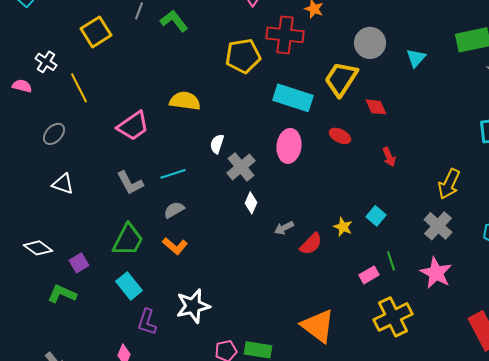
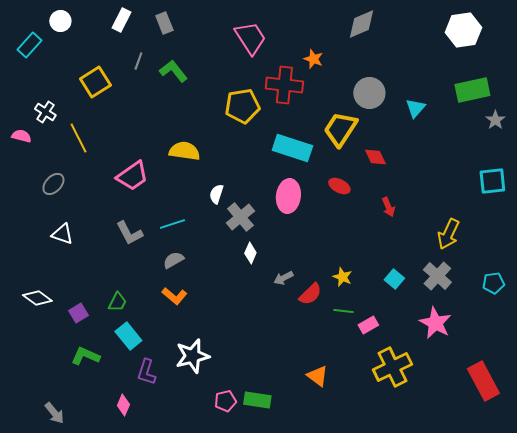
cyan square: (376, 216) -> (394, 279), moved
green trapezoid: (128, 240) -> (117, 302), moved, size x0.6
green line: (391, 261) -> (343, 311), moved, turned -66
green L-shape: (62, 294) -> (85, 356), moved
orange triangle: (318, 326) -> (317, 376), size x0.6

